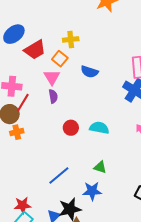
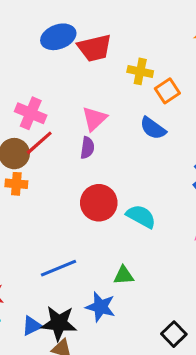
red trapezoid: (35, 50) -> (95, 48), moved
orange square: (60, 59) -> (167, 91), moved
red circle: (71, 128) -> (99, 203), size x1.5
green triangle: (100, 167) -> (124, 275), turned -40

